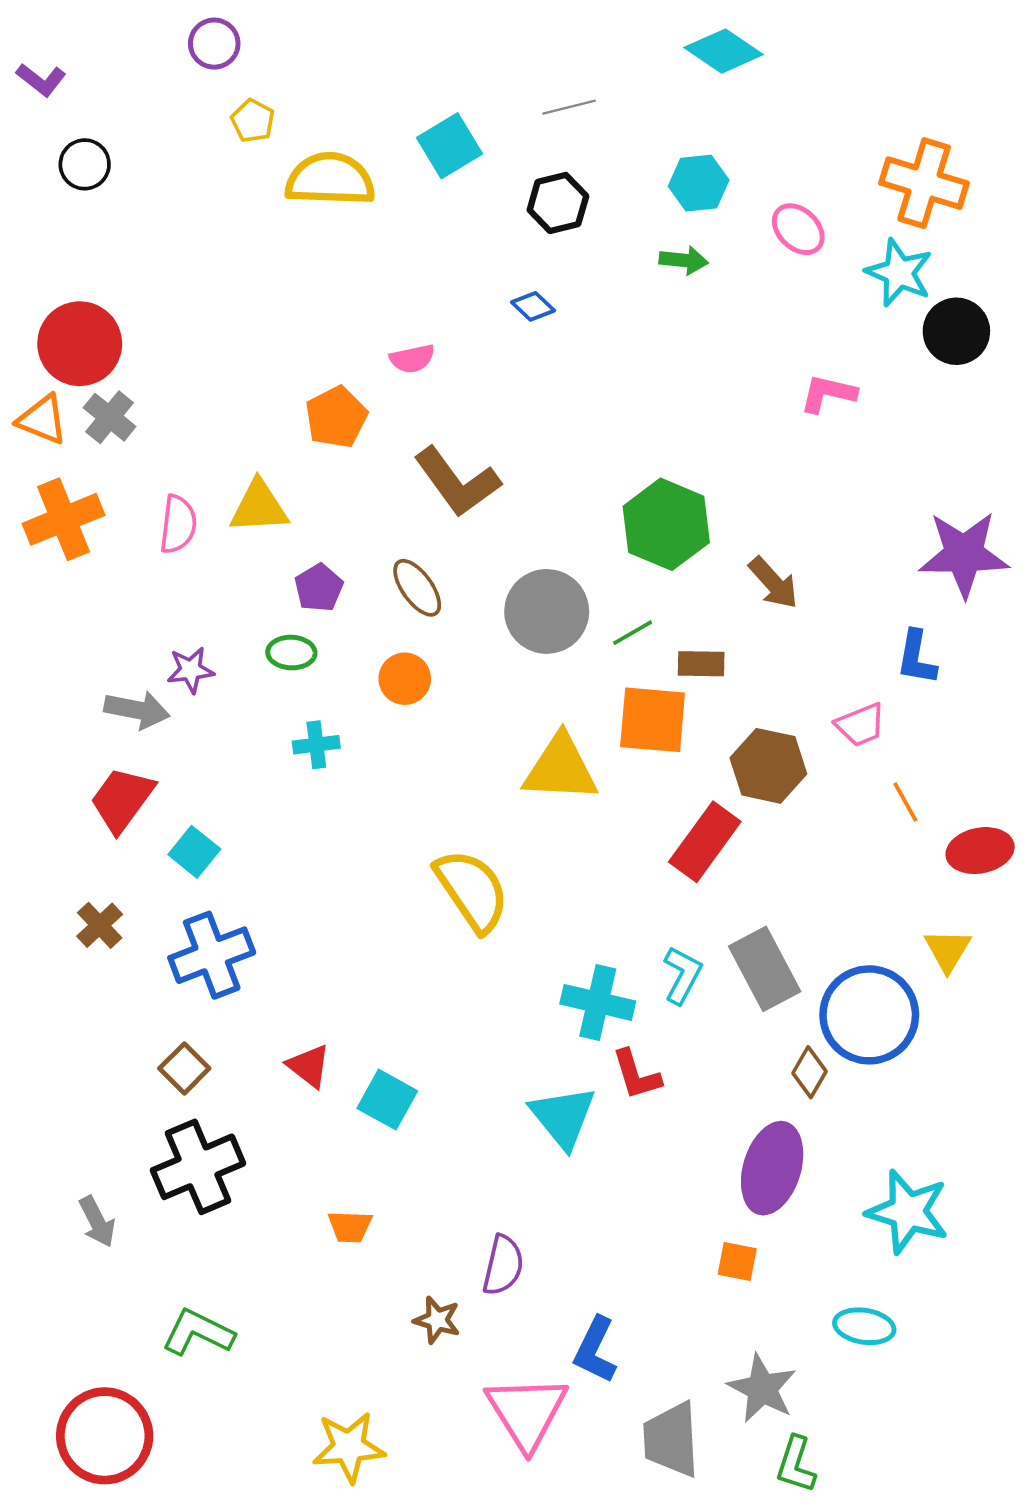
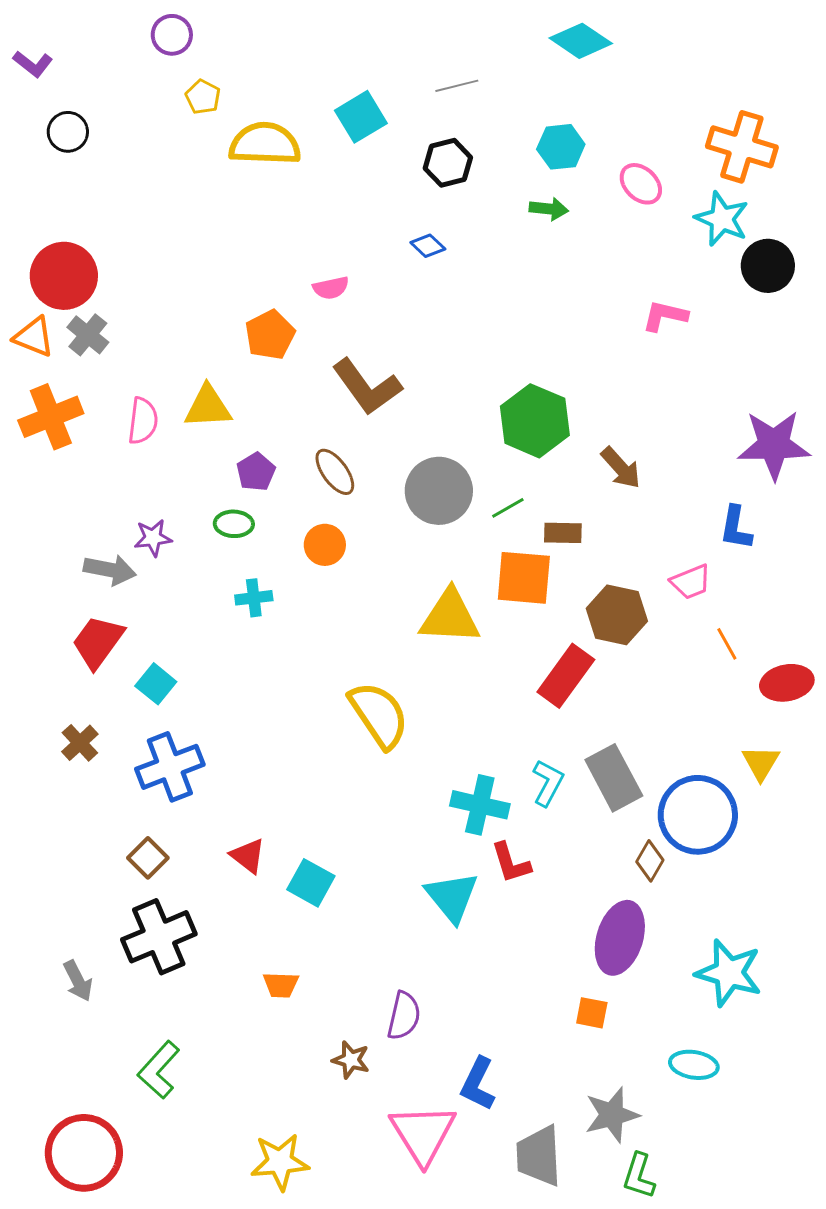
green L-shape: (198, 1332) -> (159, 1070), turned -74
gray star: (762, 1389) -> (612, 1115), turned 30

